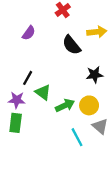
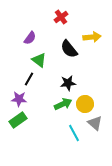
black star: (95, 75) -> (68, 83), moved
green triangle: (43, 92) -> (39, 60), moved
green rectangle: (16, 123) -> (18, 120), turned 48

